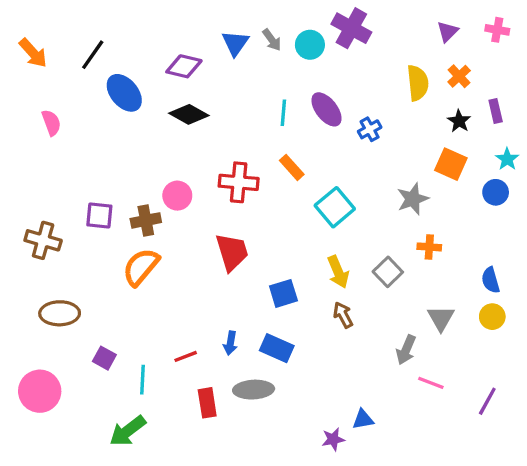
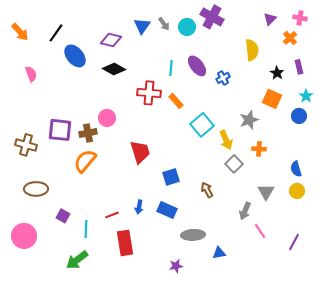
orange cross: (459, 76) -> (290, 38), moved
red cross: (239, 182) -> (149, 93), moved
purple square: (99, 215) -> (60, 130), size x1.4
yellow arrow: (338, 272) -> (226, 140), moved
pink line: (431, 383) -> (260, 231), turned 35
gray ellipse: (254, 390) -> (193, 235), moved
red rectangle: (207, 403) -> (125, 243), size x1.4
purple star: (333, 439) -> (176, 266), moved

